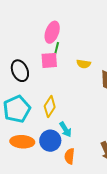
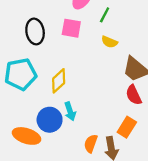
green line: (56, 49) -> (105, 15), moved
orange ellipse: (22, 142) -> (27, 136), moved
orange semicircle: (69, 156) -> (91, 144), moved

